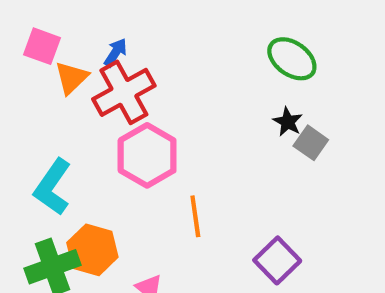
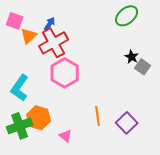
green ellipse: (292, 59) -> (127, 16), moved, turned -75
orange line: (195, 216) -> (98, 116), moved

